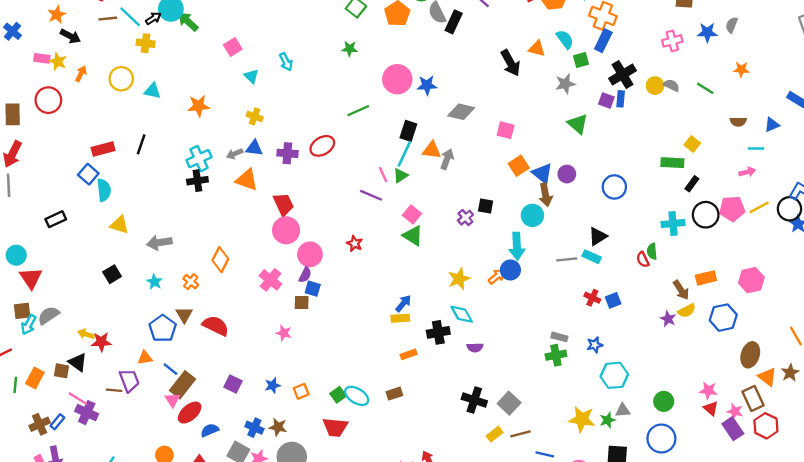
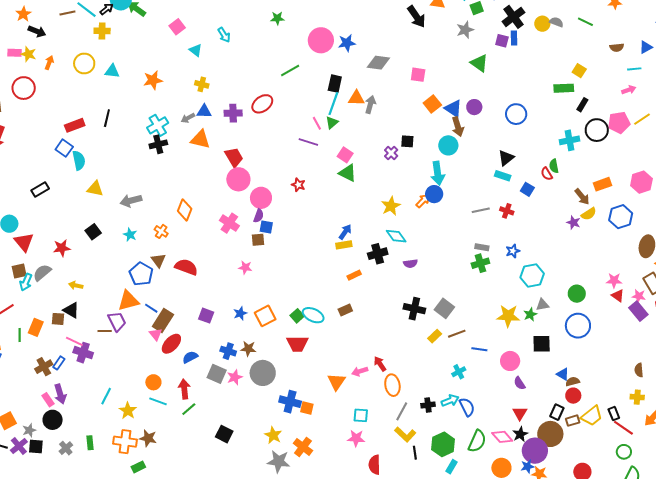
gray line: (567, 259) -> (481, 210), moved
blue square: (613, 300) -> (527, 189), moved, turned -32
red star: (101, 342) -> (62, 248), moved
orange triangle: (145, 358) -> (128, 301), size x1.6
orange square: (301, 391) -> (265, 316), size x1.5

